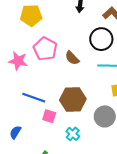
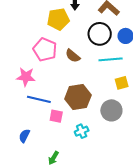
yellow pentagon: (31, 15) -> (58, 19), moved
pink star: (18, 61) -> (26, 77), moved
cyan cross: (73, 134) -> (82, 131), turned 32

